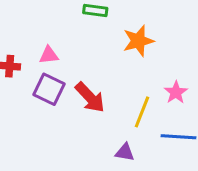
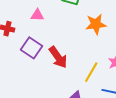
pink triangle: (49, 55) -> (37, 15), moved

